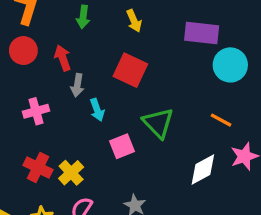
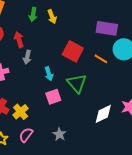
yellow arrow: (134, 21) -> (52, 17), moved
red square: (130, 70) -> (73, 51), moved
cyan arrow: (97, 110) -> (49, 74), moved
orange line: (221, 120) -> (101, 59), moved

